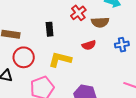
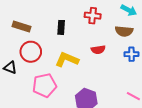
red cross: (78, 13) -> (93, 16), turned 35
brown semicircle: (100, 22) -> (124, 31), moved

